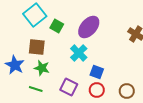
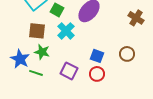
cyan cross: (79, 53) -> (66, 31), moved
blue star: (15, 65) -> (20, 59), moved
brown circle: (127, 91) -> (127, 54), moved

